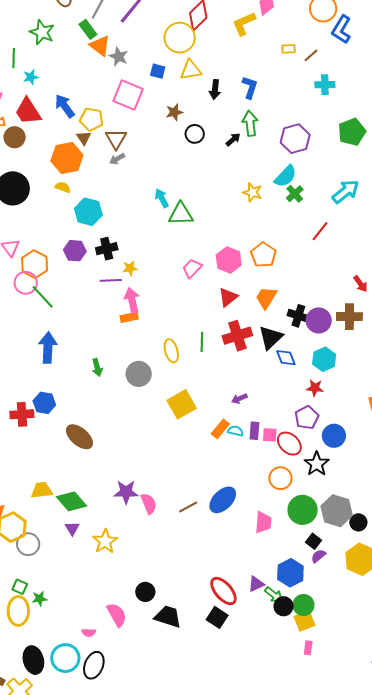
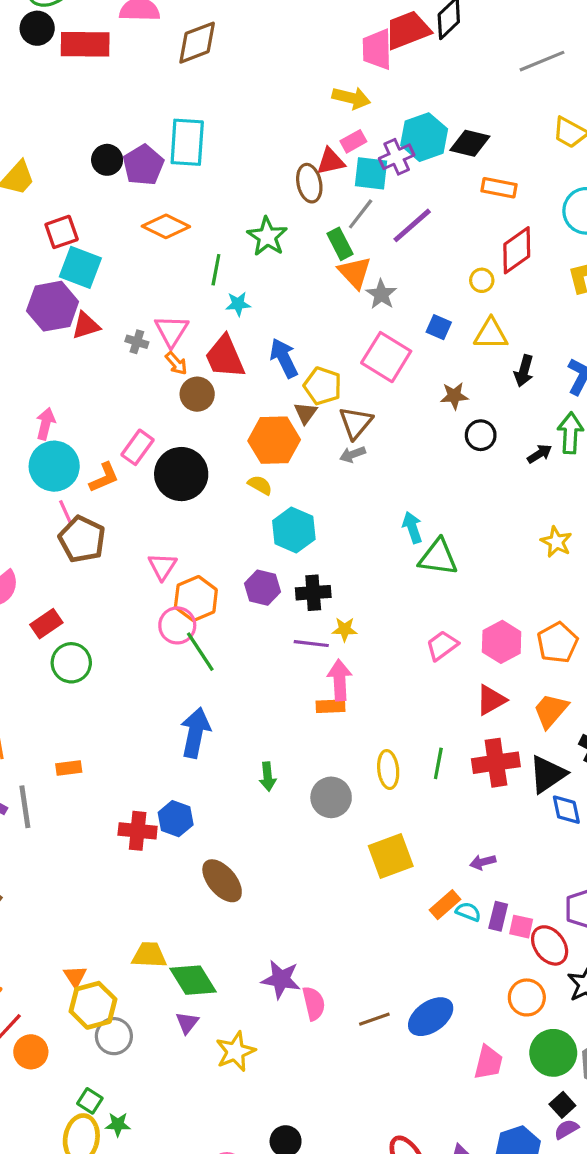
yellow circle: (180, 38) -> (482, 280), size x0.5

